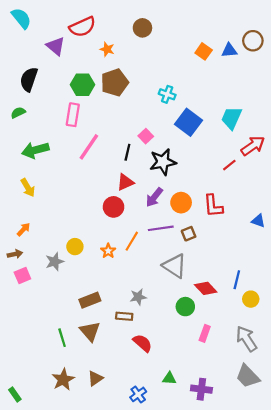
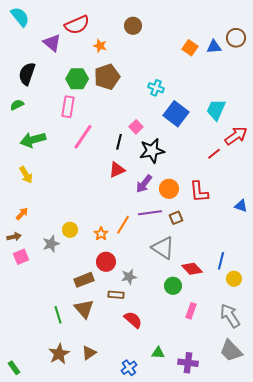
red circle: (114, 207) -> (106, 262), moved

